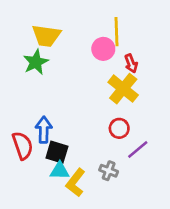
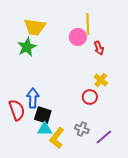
yellow cross: (123, 89) -> (101, 80), moved, size x0.6
purple line: (138, 150) -> (104, 137), moved

